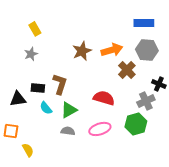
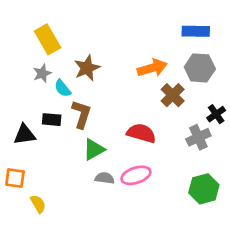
yellow rectangle: (35, 29) -> (48, 39), size x1.5
brown star: (82, 51) -> (87, 68), moved
black cross: (159, 84) -> (216, 114), turned 32
cyan semicircle: (46, 108) -> (63, 88), moved
green hexagon: (136, 124) -> (204, 189), moved
gray semicircle: (68, 131) -> (105, 178), moved

